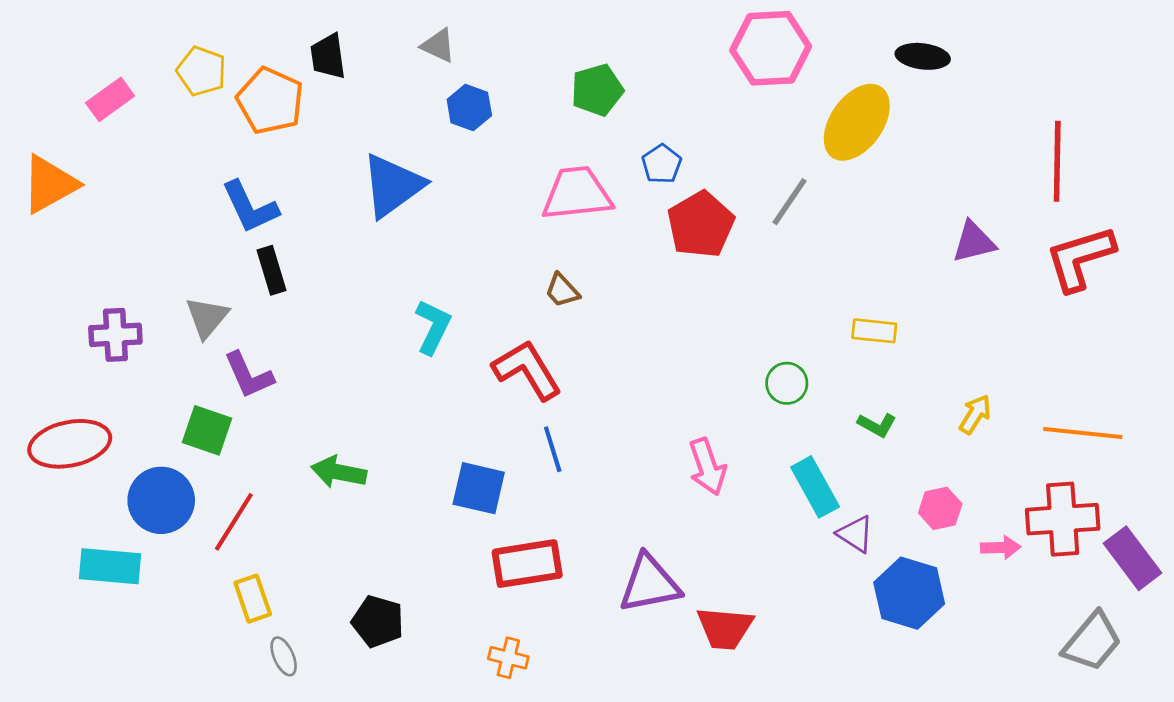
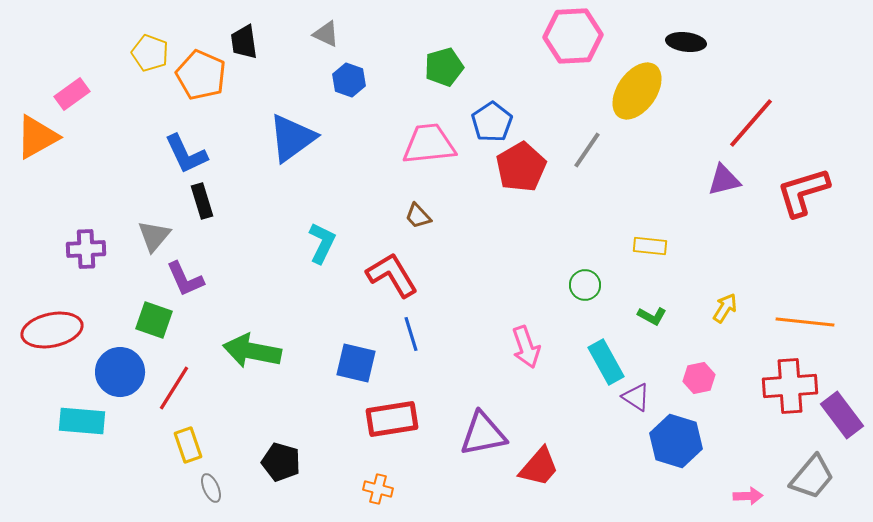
pink rectangle: (110, 99) -> (72, 94), moved
red line: (1057, 161) -> (751, 123), moved, turned 40
blue pentagon: (662, 164) -> (492, 122), size x1.4
green arrow: (339, 472) -> (252, 351), size x1.4
pink arrow: (1001, 547) -> (748, 496), moved
red trapezoid: (725, 628) -> (539, 467), turned -54

